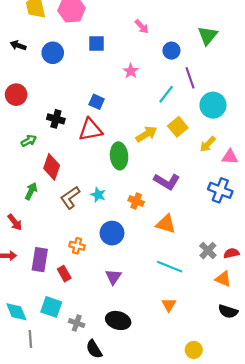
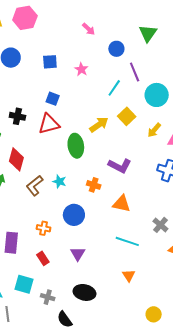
blue square: (97, 44) -> (50, 62), moved
red rectangle: (64, 274) -> (43, 258), moved

